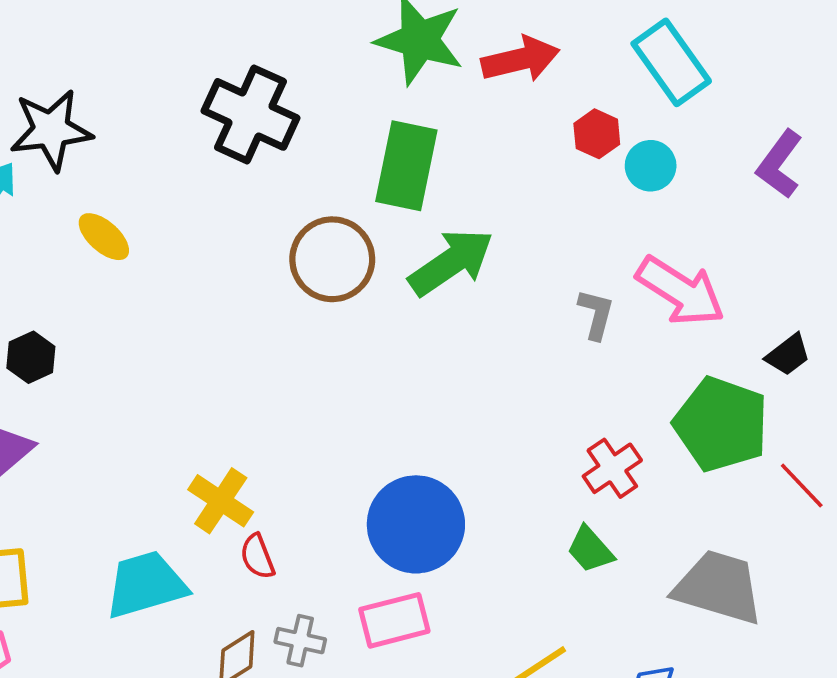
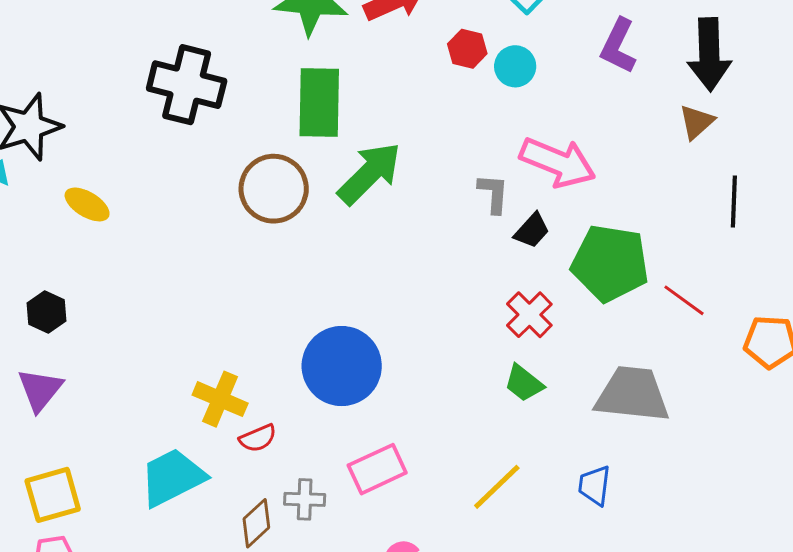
black trapezoid: (788, 355) -> (532, 231), moved
blue circle: (416, 524) -> (342, 366), moved
red semicircle: (257, 556) -> (258, 438), turned -81

